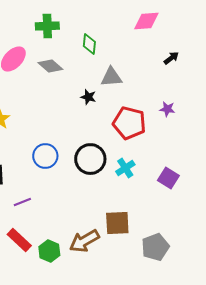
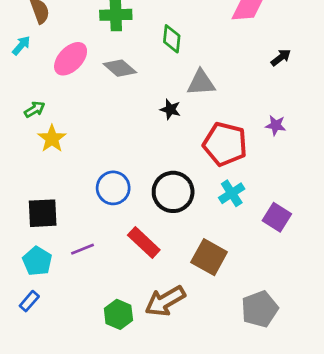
cyan cross: (125, 168) -> (232, 193), moved
brown square: (117, 223) -> (209, 257), moved, turned 32
red rectangle: (19, 240) -> (144, 242), moved

